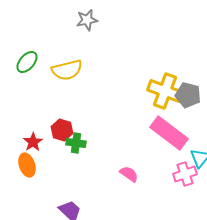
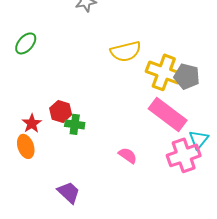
yellow semicircle: (67, 70) -> (126, 51), moved
pink cross: (185, 174) -> (184, 155), size x1.4

